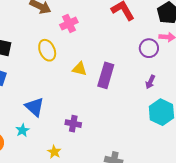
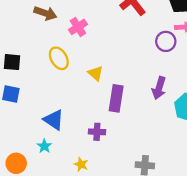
yellow triangle: (79, 69) -> (96, 73), turned 35
purple rectangle: (106, 75) -> (116, 98), moved
purple arrow: (150, 82) -> (159, 88), moved, size x1.5

